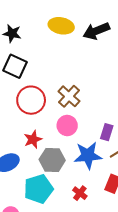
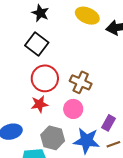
brown cross: (69, 96) -> (81, 82), turned -30
red star: (33, 139) -> (39, 104), moved

